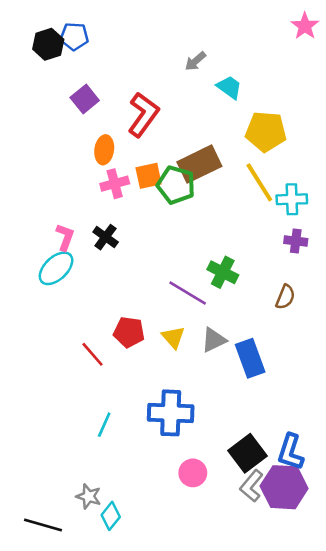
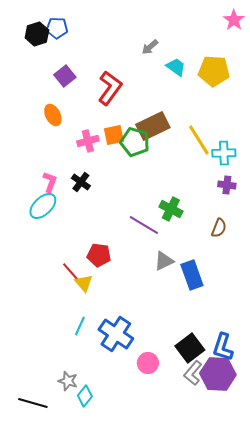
yellow pentagon: (266, 132) -> (214, 71), moved
orange ellipse: (104, 150) -> (53, 115), moved, turned -35
yellow triangle: (173, 337) -> (84, 283), moved
blue cross: (171, 413) -> (116, 334), moved, turned 32

